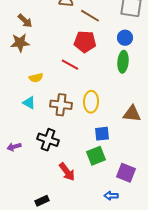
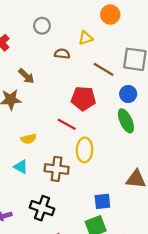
brown line: (90, 16) -> (104, 69), moved
brown arrow: (25, 21) -> (26, 76), moved
green ellipse: (123, 62) -> (126, 121), turned -30
yellow ellipse: (91, 102) -> (85, 150), moved

